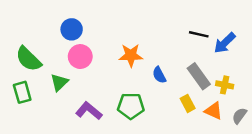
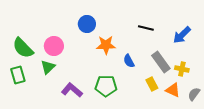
blue circle: (72, 29) -> (87, 24), moved
black line: (199, 34) -> (146, 28), moved
pink circle: (80, 57) -> (54, 46), moved

